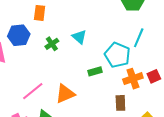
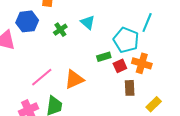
red square: (154, 76) -> (120, 66), moved
orange cross: (133, 79) -> (142, 63), turned 36

